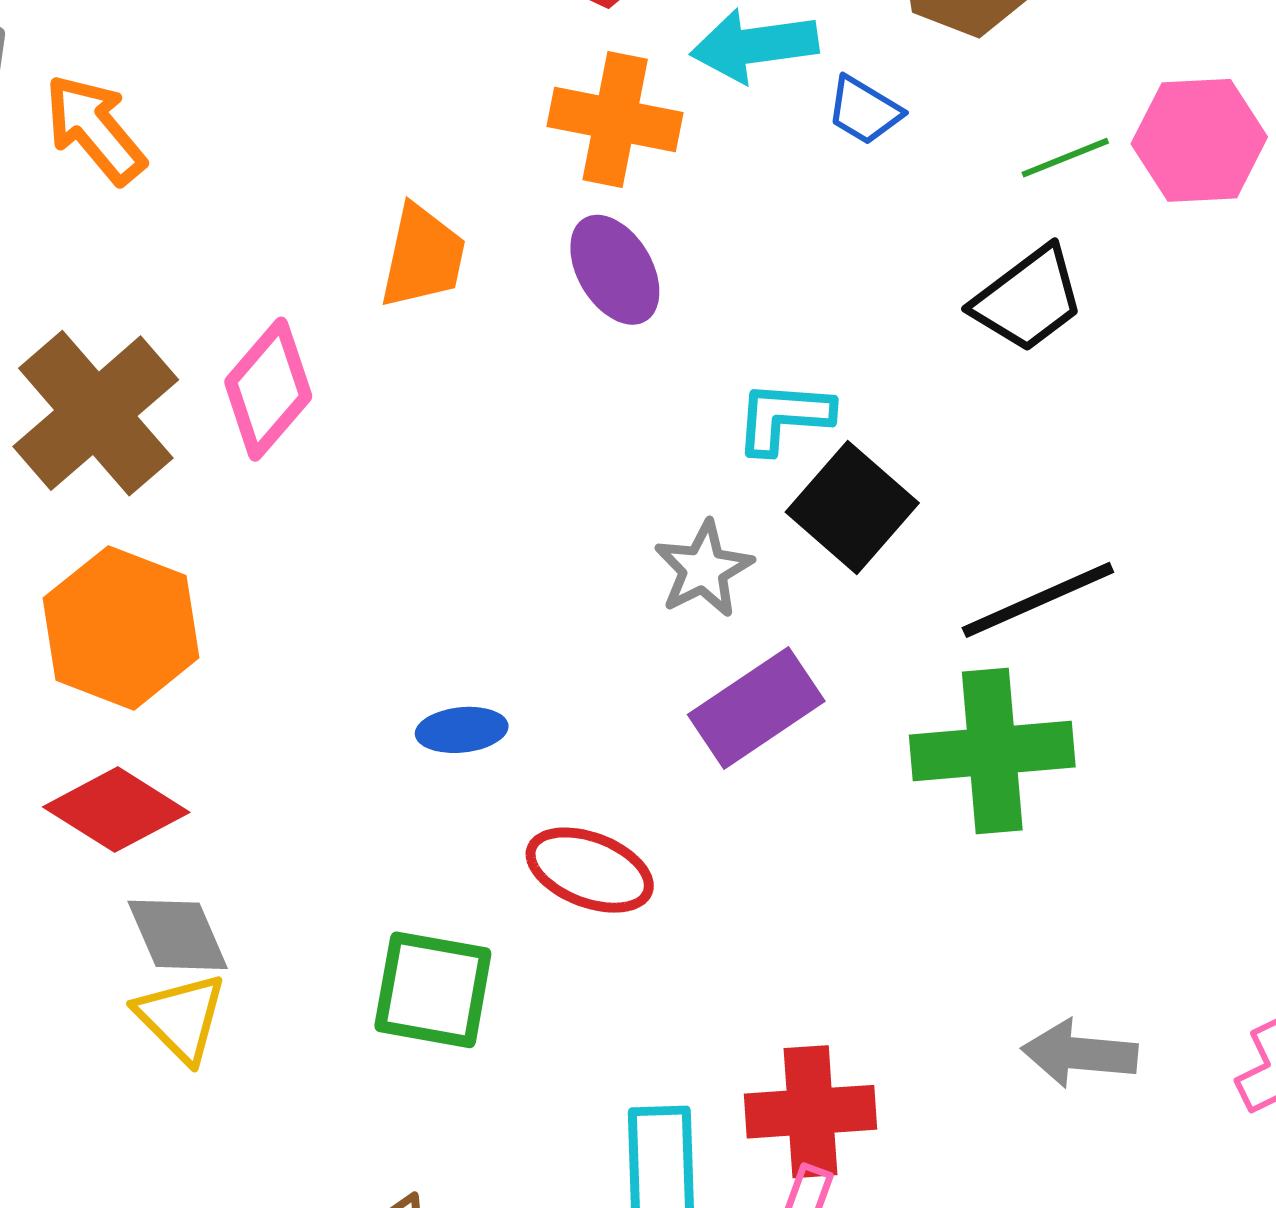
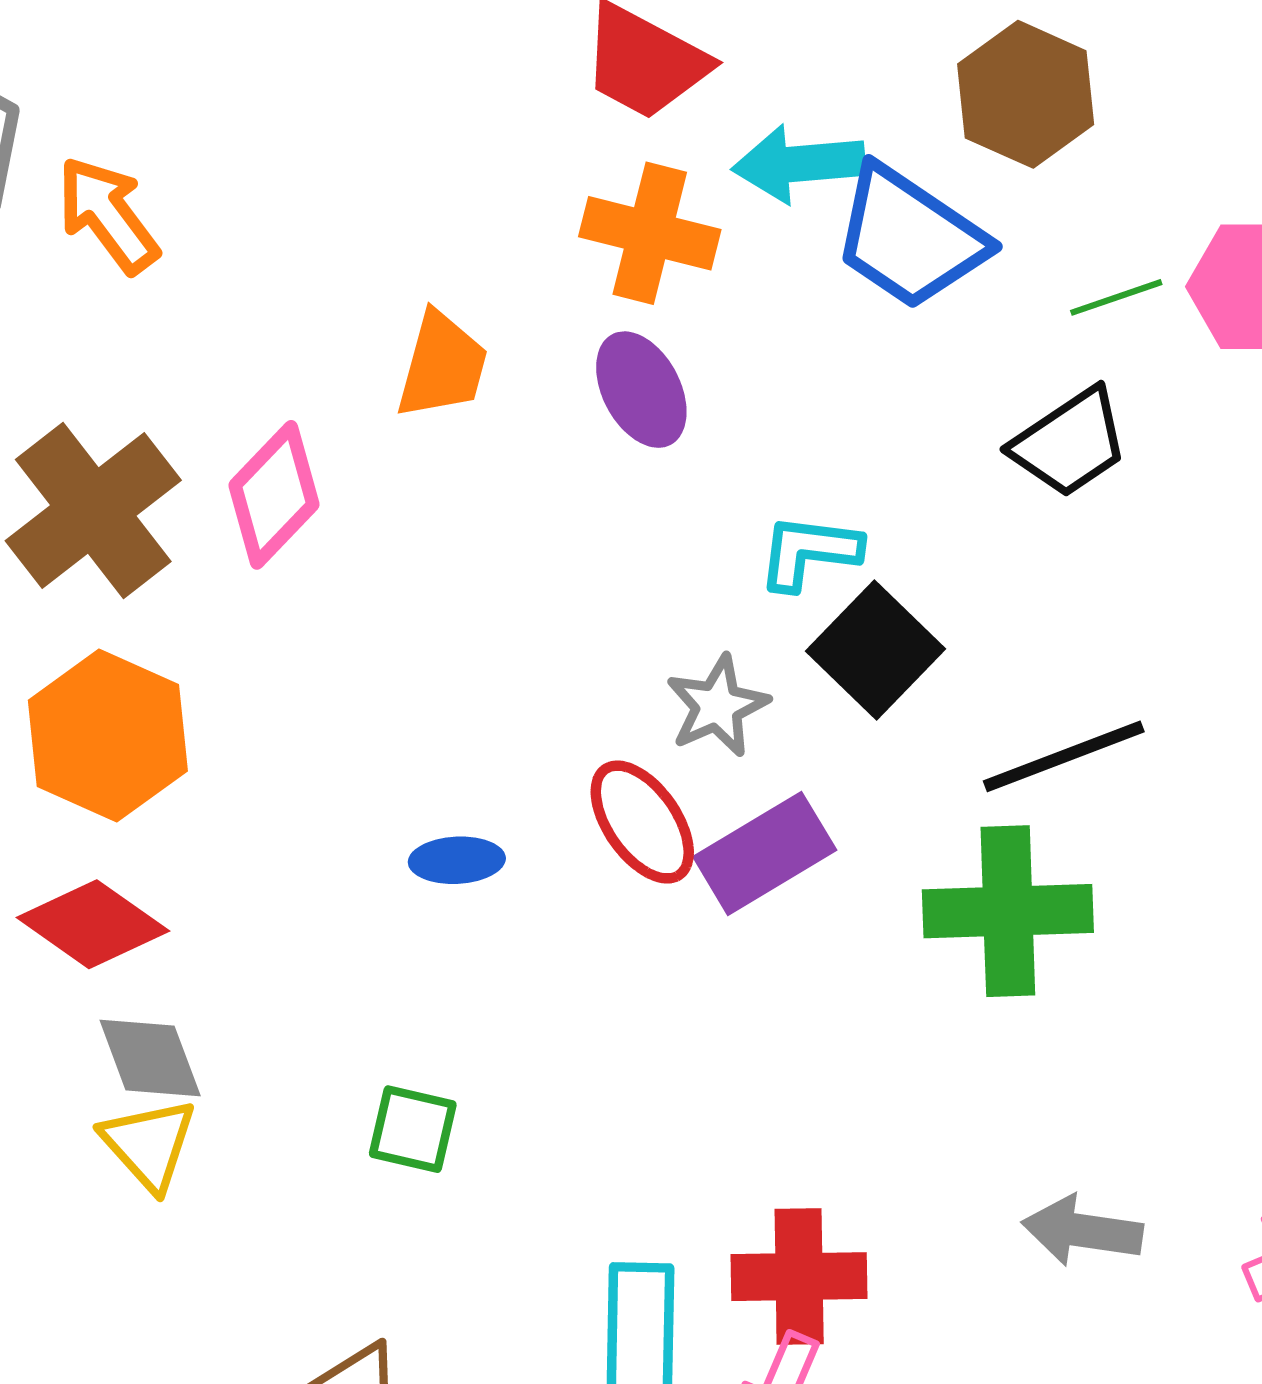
blue trapezoid: (864, 111) -> (910, 237), size x2.0
red ellipse: (590, 870) -> (642, 822), moved, turned 31
green square: (433, 990) -> (413, 1129), size x0.7

